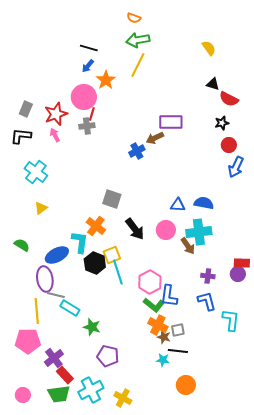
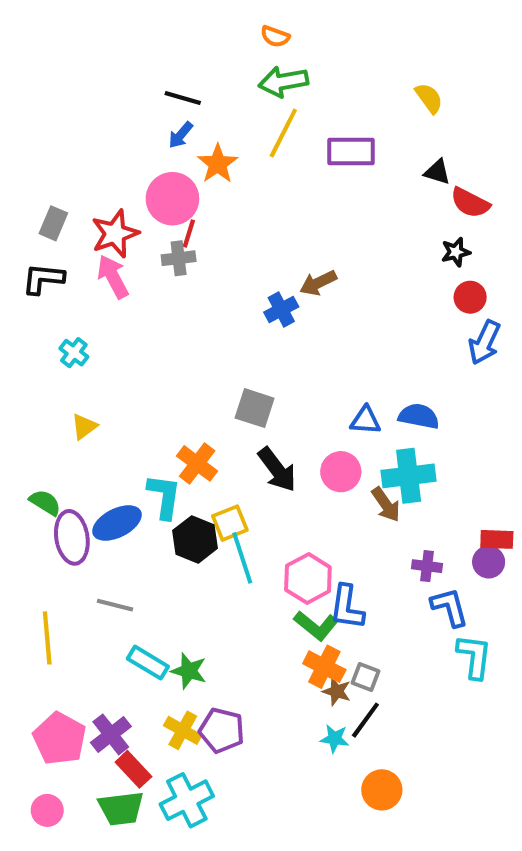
purple rectangle: (171, 122) -> (351, 151), moved
pink arrow: (55, 135) -> (113, 277), size x1.5
cyan cross: (36, 172) -> (74, 353), size x0.6
gray square: (112, 199) -> (255, 408), moved
purple ellipse: (45, 279) -> (72, 537), moved
blue L-shape: (207, 301) -> (450, 607), moved
cyan rectangle: (70, 308) -> (148, 663), moved
yellow line: (37, 311) -> (47, 638), moved
gray square: (178, 330) -> (365, 677), turned 32
pink pentagon: (28, 341) -> (60, 739), moved, turned 30
black line: (178, 351) -> (365, 720), turned -60
yellow cross: (123, 398) -> (183, 730), moved

